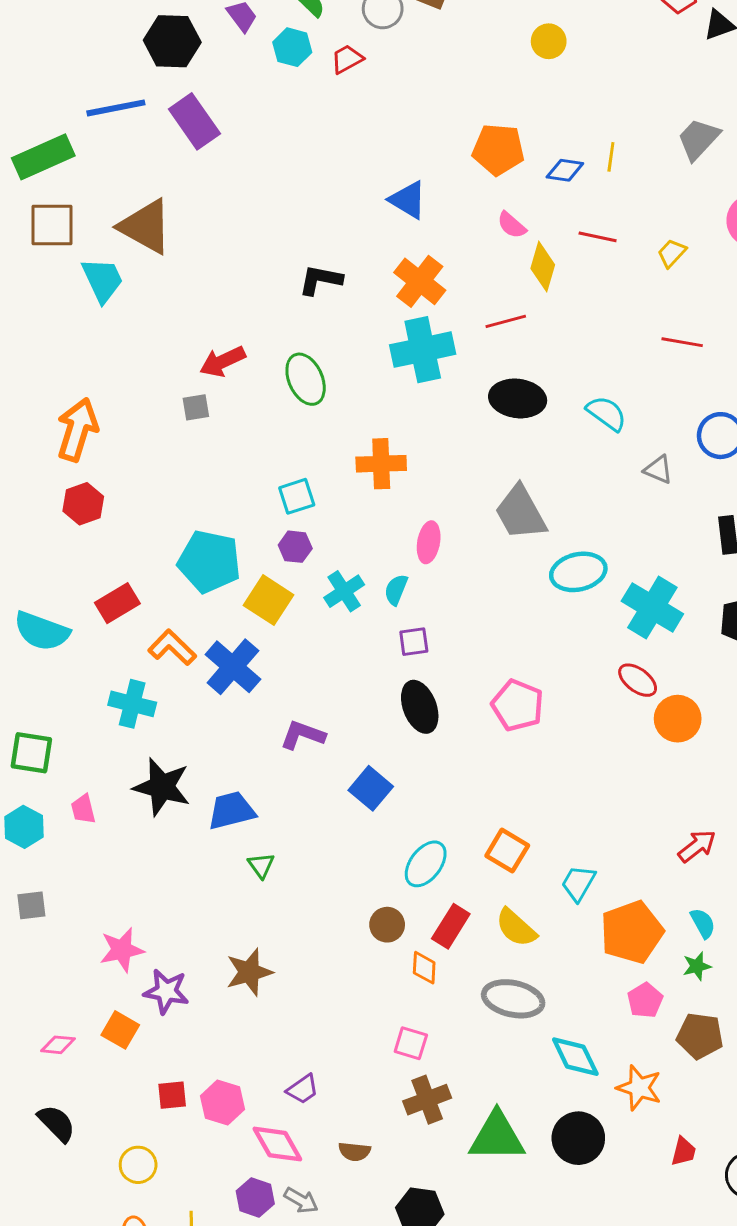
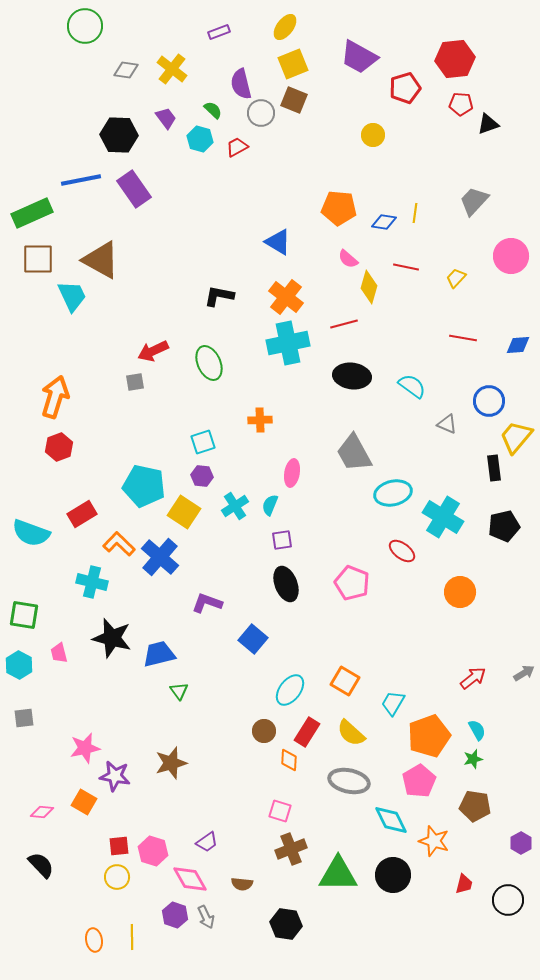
orange cross: (381, 464) -> (260, 420), size x0.7
red ellipse: (638, 680) -> (402, 551), moved
pink pentagon: (645, 1000) -> (419, 781), moved, size x1.4
yellow circle: (138, 1165) -> (117, 877), moved
gray arrow: (301, 1200) -> (206, 917), turned 35

